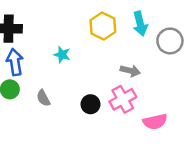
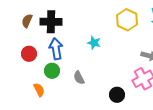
black circle: (91, 104) -> (117, 95), moved

